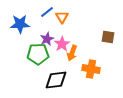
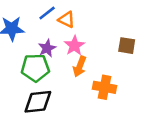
orange triangle: (62, 17) -> (67, 19), turned -32
pink star: (62, 44) -> (74, 46), moved
black diamond: (56, 80) -> (38, 102), moved

